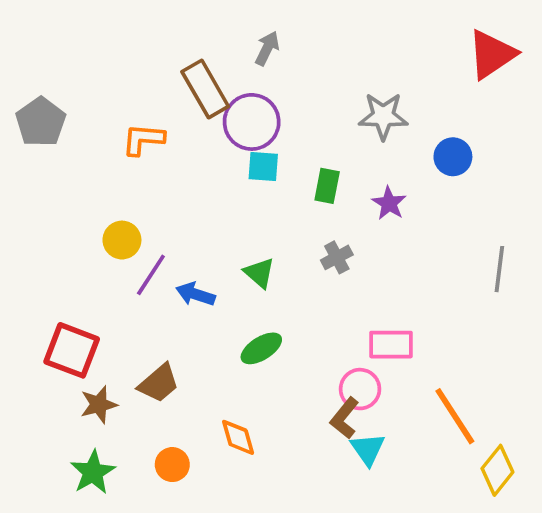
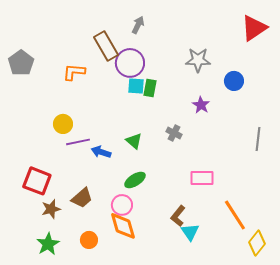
green rectangle: (327, 186) -> (150, 88), moved
gray cross: (337, 257) -> (174, 133), turned -35
purple line: (151, 275) -> (78, 142), turned 45
pink circle: (360, 389) -> (122, 205), moved
orange diamond: (238, 437) -> (123, 226), size x1.4

